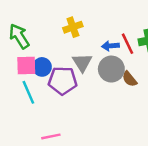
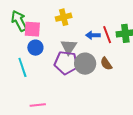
pink square: (26, 66) -> (32, 29), moved
gray circle: (111, 69) -> (85, 64), moved
purple pentagon: (63, 81) -> (66, 63), moved

